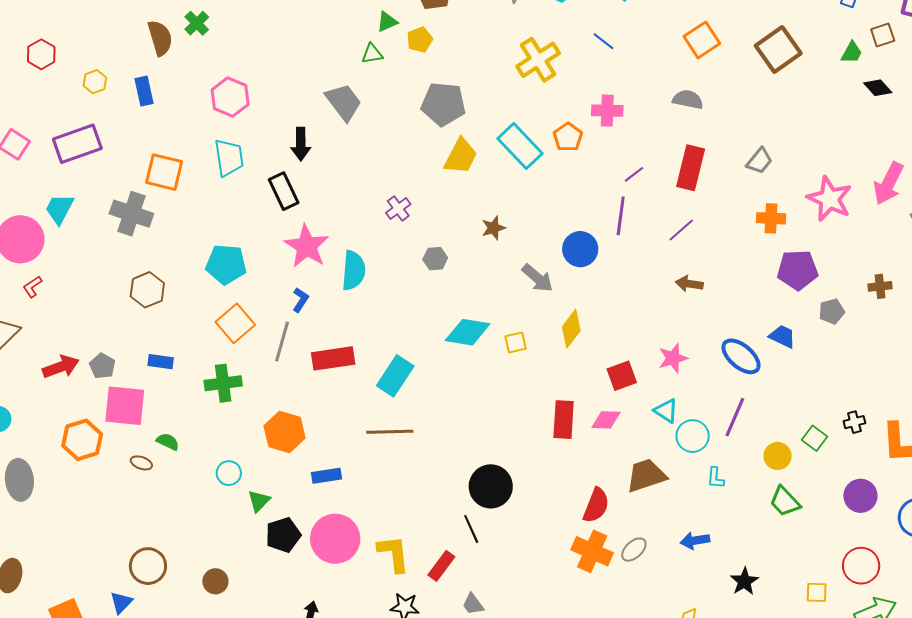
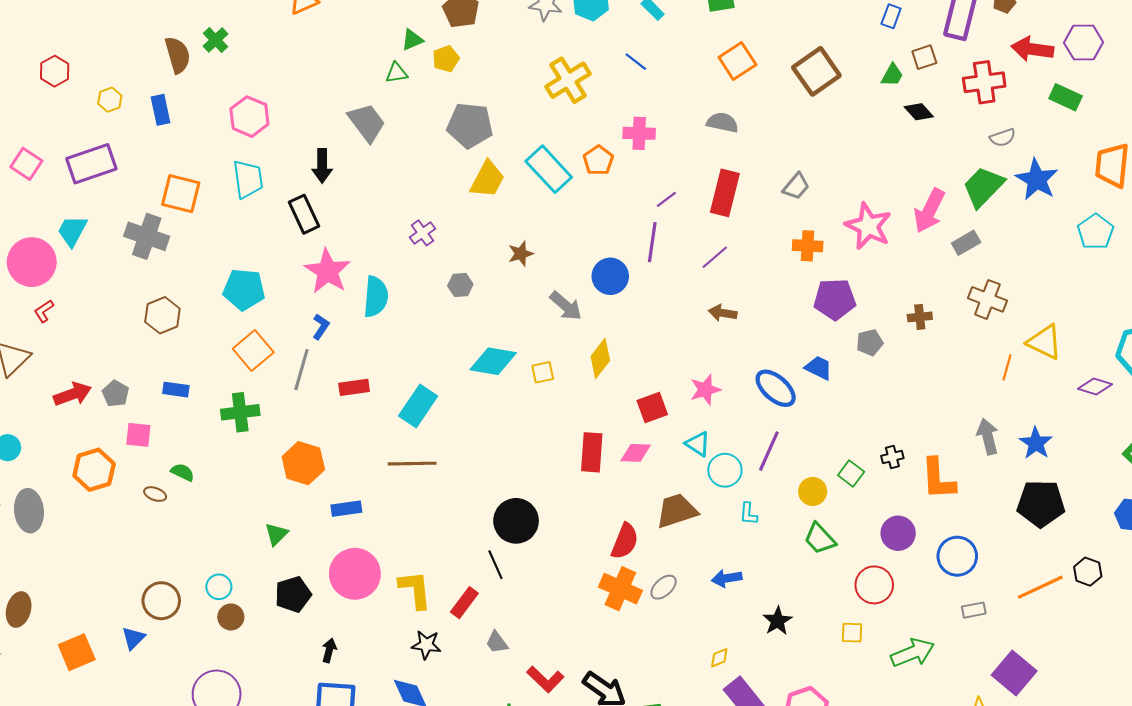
red rectangle: (333, 358) -> (354, 387), size x0.7
pink square: (125, 406) -> (138, 435), size x0.6
cyan circle: (229, 473) -> (219, 587), moved
black pentagon: (283, 535) -> (293, 594), moved
red circle: (861, 566) -> (874, 585), moved

